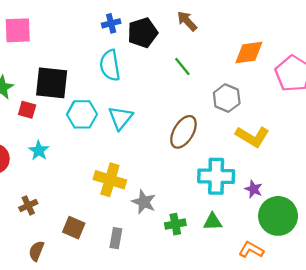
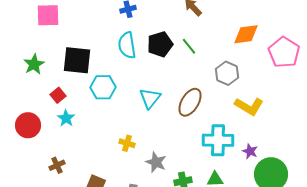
black pentagon: (143, 33) -> (160, 44), moved
red square: (27, 110) -> (58, 95), moved, turned 35
cyan triangle: (120, 118) -> (150, 98), moved
yellow cross: (110, 180) -> (127, 143), size x0.6

